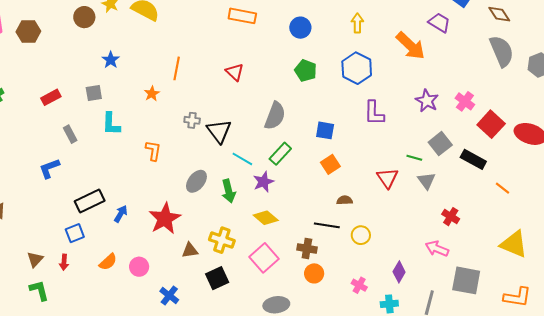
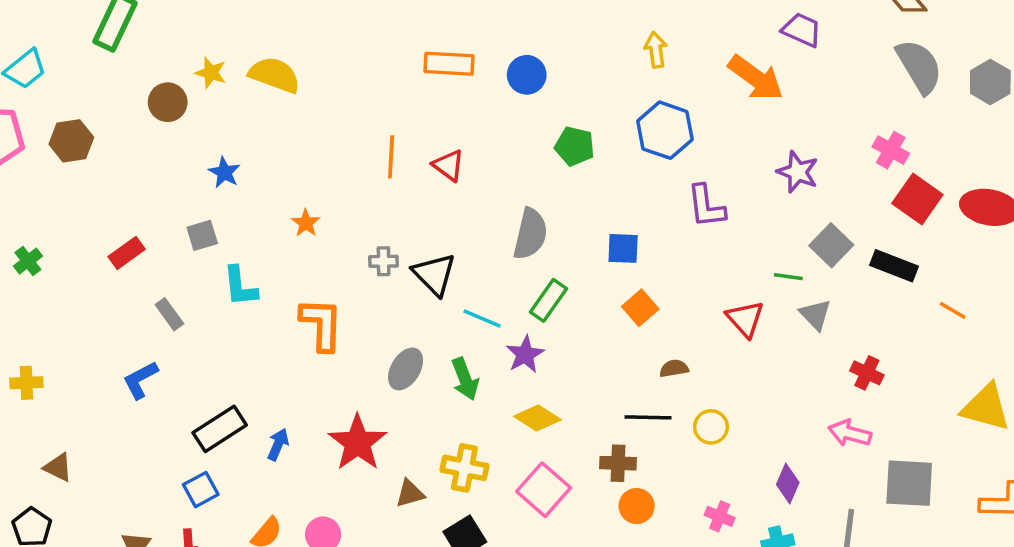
blue circle: (300, 28) -> (527, 75), moved
orange line: (177, 68) -> (391, 157), moved
pink cross: (465, 101) -> (891, 150), moved
orange L-shape: (153, 151) -> (321, 324), size x1.5

